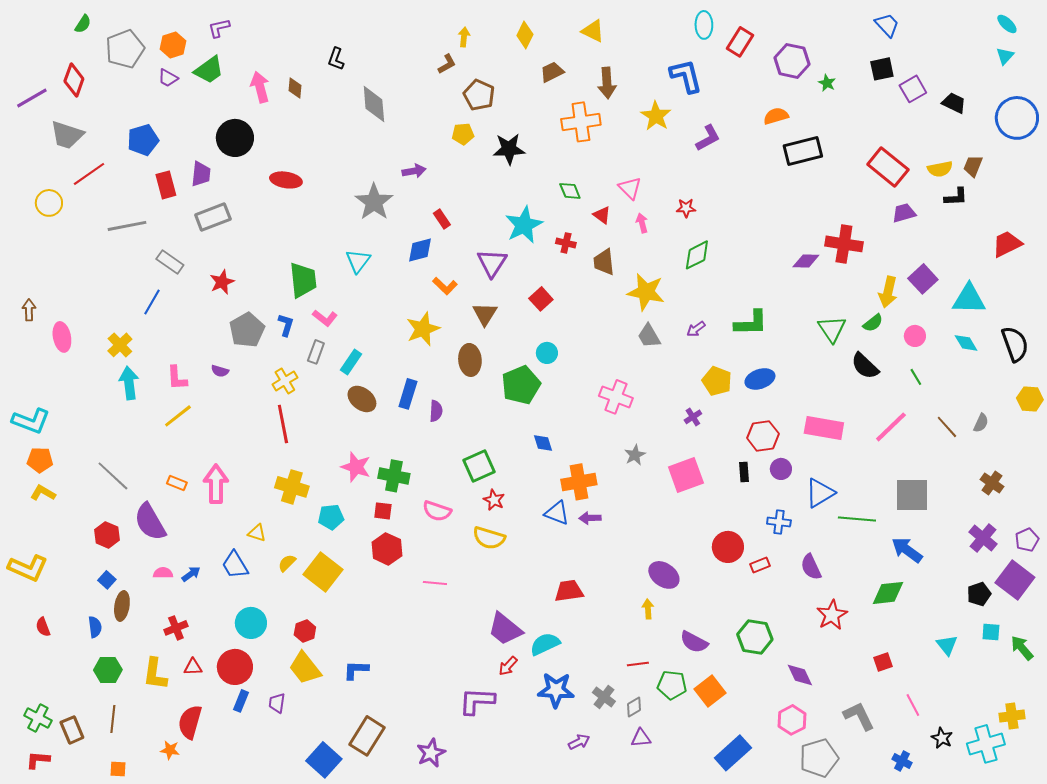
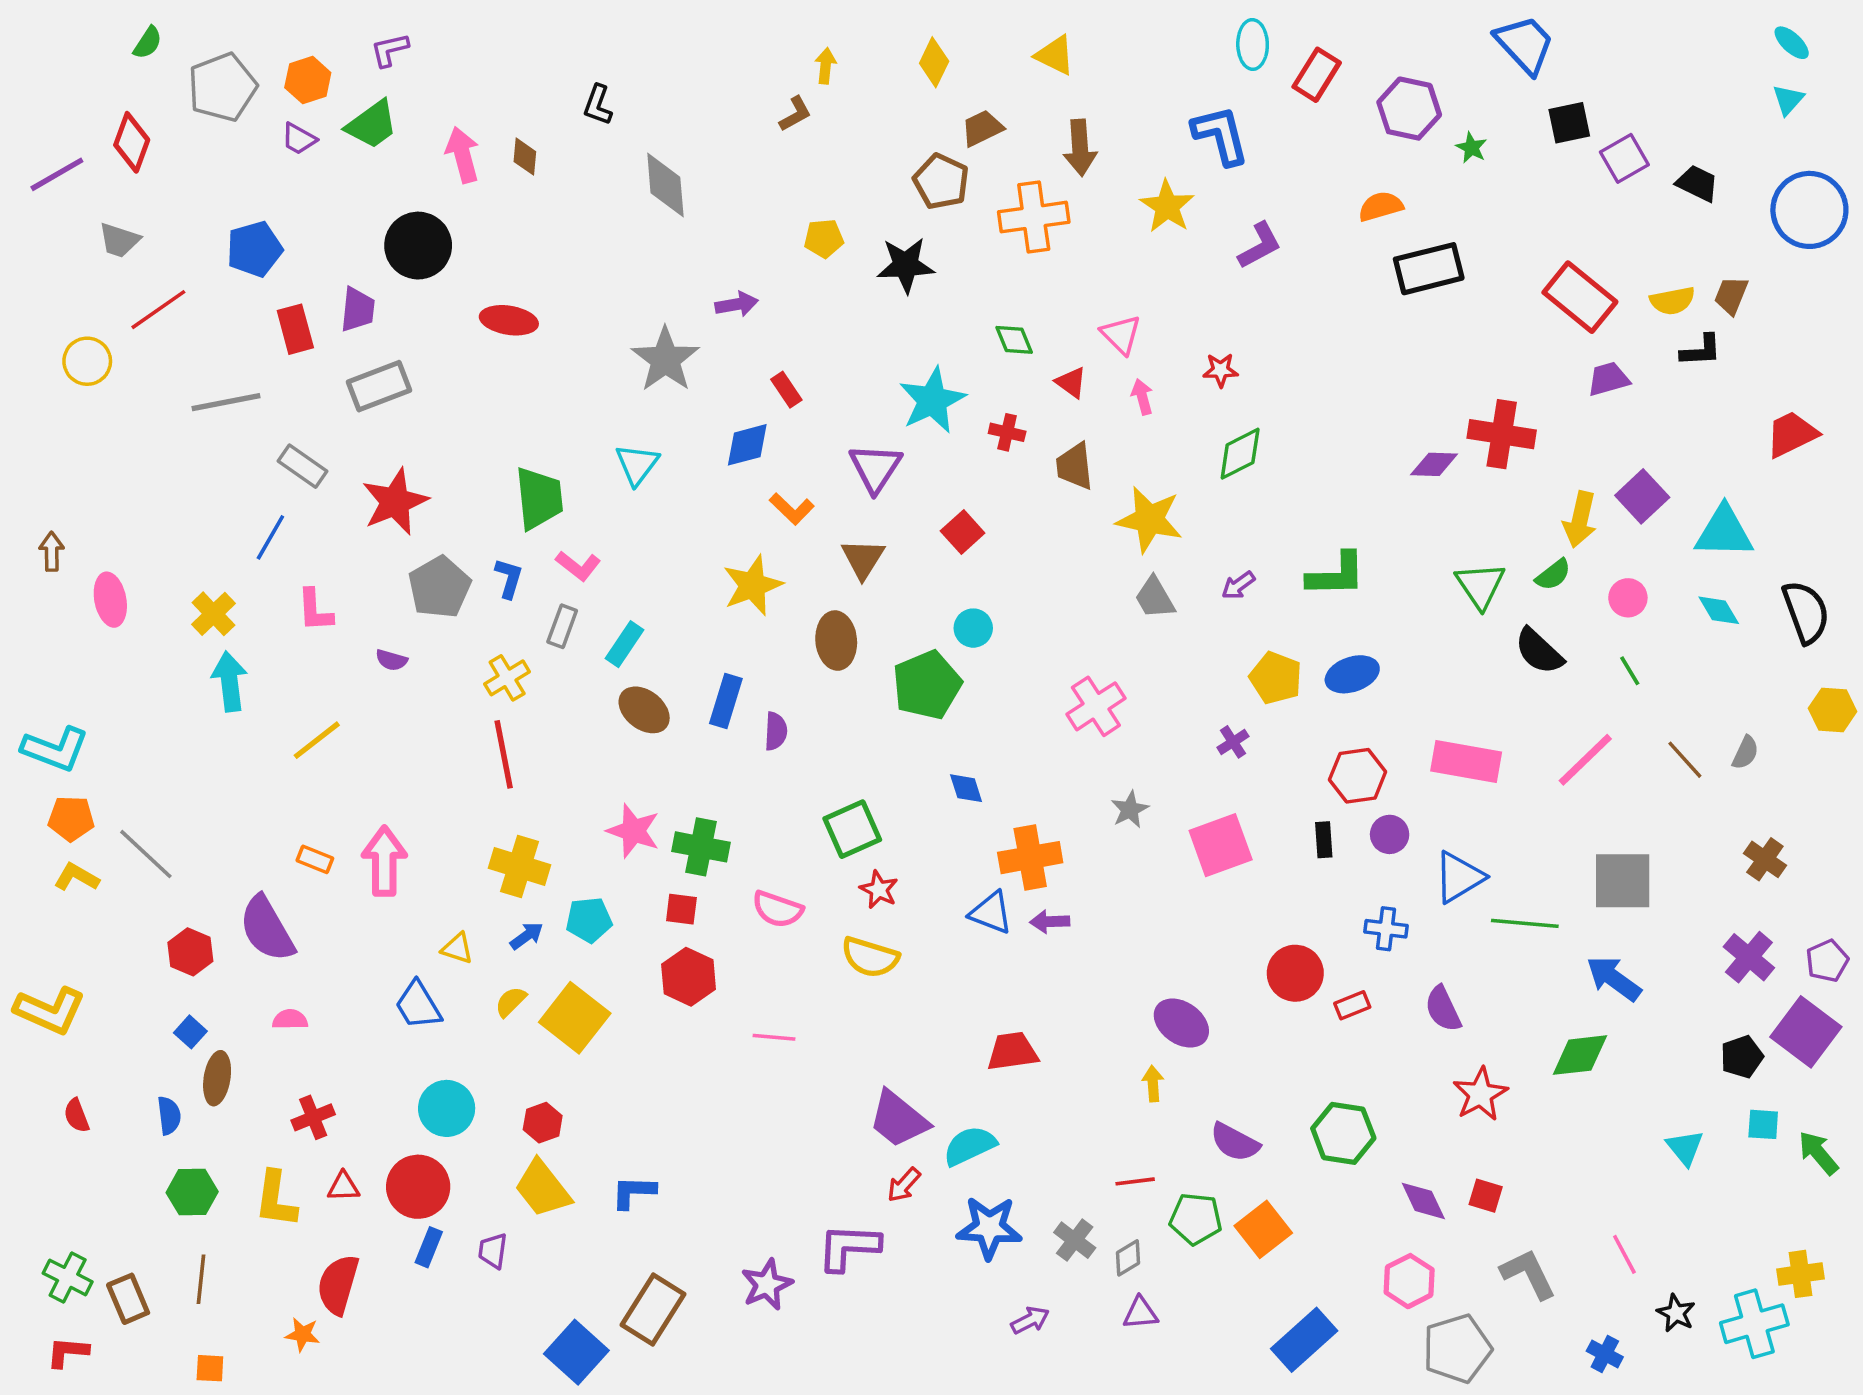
blue trapezoid: (887, 25) -> (1525, 44), moved, size x1.4
brown pentagon: (479, 95) -> (941, 181), moved
gray trapezoid: (67, 135) -> (119, 240), size x0.7
red star: (222, 282) -> (395, 502), size x1.5
pink L-shape: (177, 378) -> (315, 610), moved
pink cross: (616, 397) -> (1096, 706), turned 36
gray line: (113, 476) -> (146, 854), moved
blue arrow: (191, 574) -> (527, 936), moved
red square: (883, 662) -> (1486, 1196), moved, turned 36
purple star: (431, 753) -> (767, 1285), moved

